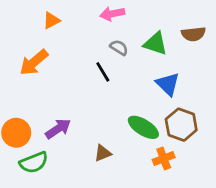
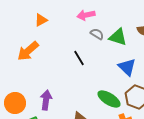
gray semicircle: (119, 48) -> (97, 34), moved
purple arrow: (58, 129) -> (46, 100), turned -48

